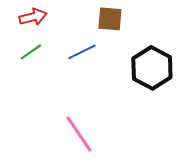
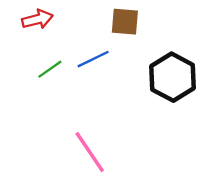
green line: (31, 52) -> (50, 69), moved

